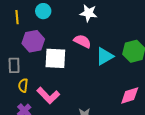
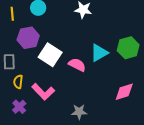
pink semicircle: (82, 41) -> (77, 65), moved
white square: (55, 58) -> (50, 55), turned 30

